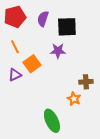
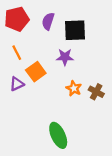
brown cross: (86, 82) -> (96, 92), turned 32
orange star: (74, 99) -> (74, 88), moved

